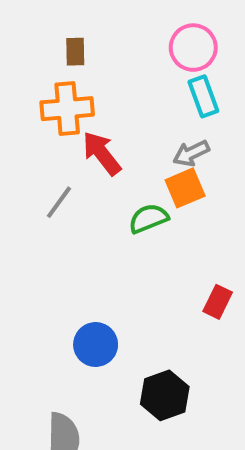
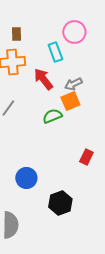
cyan rectangle: (203, 96) -> (55, 52), moved
red arrow: (102, 153) -> (43, 79), moved

